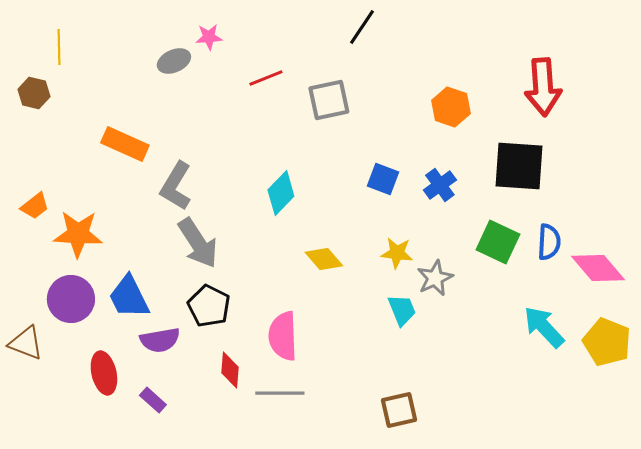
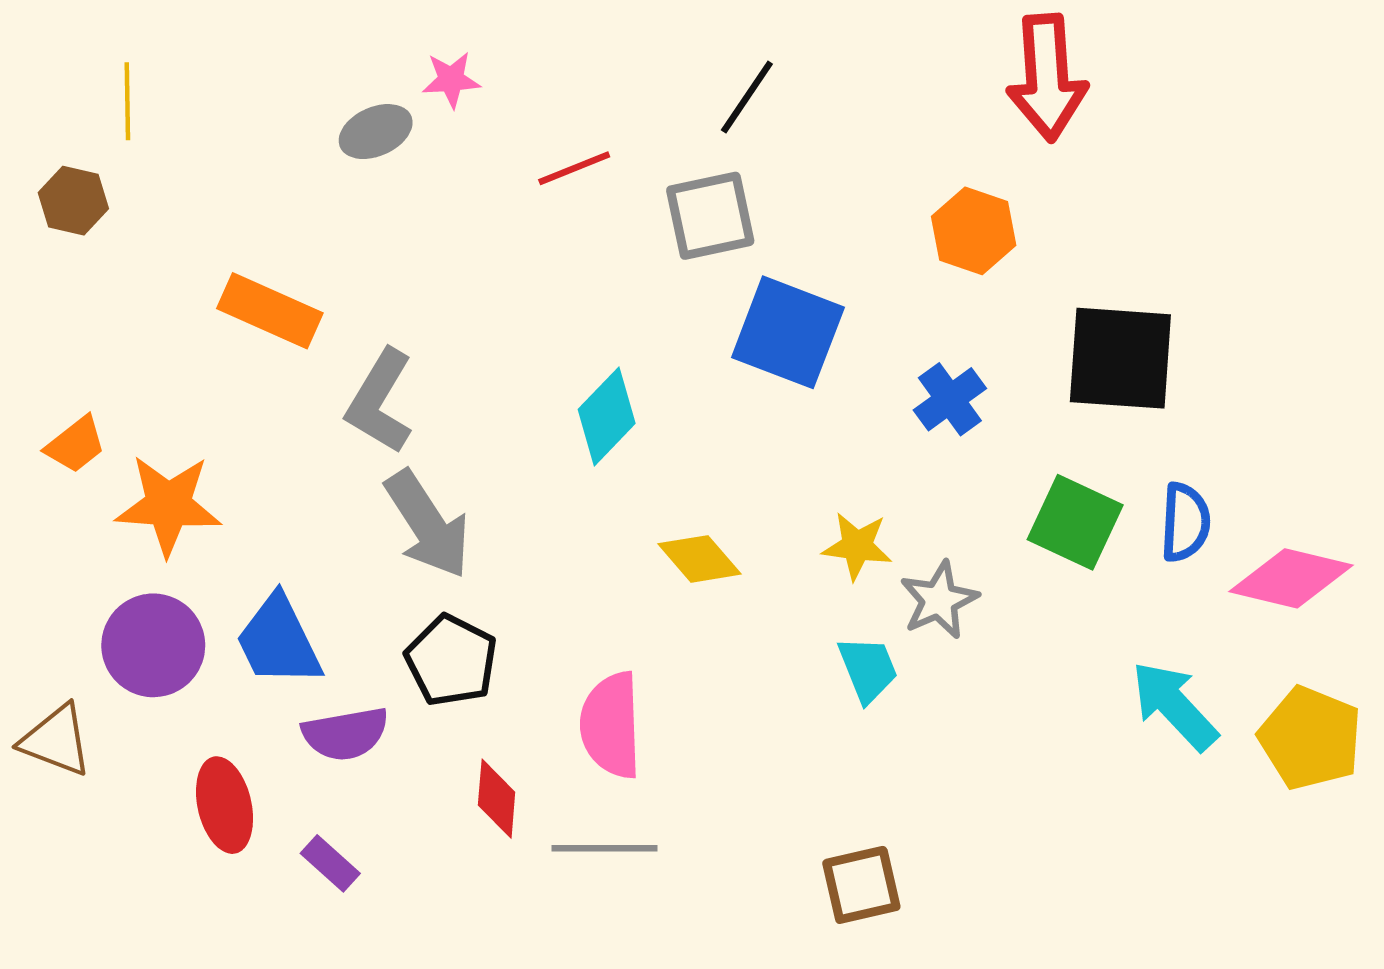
black line: (362, 27) -> (747, 97), moved
red arrow: (543, 87) -> (1047, 78), moved
blue square: (383, 179) -> (788, 332), moved, size x1.6
pink diamond: (598, 268) -> (1291, 578), turned -36

